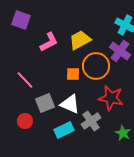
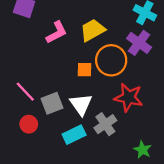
pink line: (25, 80) -> (25, 92), moved
white triangle: (70, 104) -> (81, 104), turned 30
green star: (123, 133) -> (143, 150), moved

